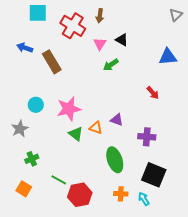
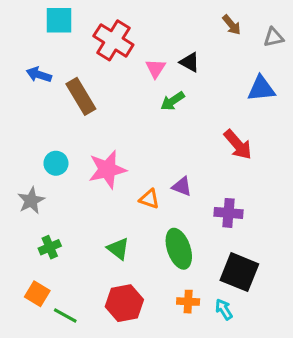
gray triangle: (176, 15) -> (274, 37), moved, turned 32
brown arrow: (100, 16) -> (232, 25), moved, turned -48
red arrow: (153, 93) -> (238, 145), size x1.5
green triangle: (76, 134) -> (118, 249), moved
green line: (59, 180) -> (65, 316), moved

